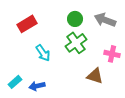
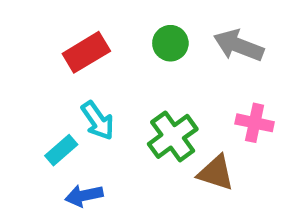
red rectangle: (27, 24) -> (86, 52), moved
green cross: (76, 43) -> (173, 136), moved
cyan rectangle: (15, 82) -> (61, 150), moved

